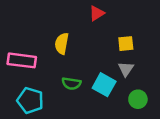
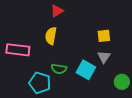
red triangle: (97, 13) -> (57, 11), moved
green circle: (138, 99) -> (122, 82), moved
cyan pentagon: (30, 100) -> (40, 83), moved

